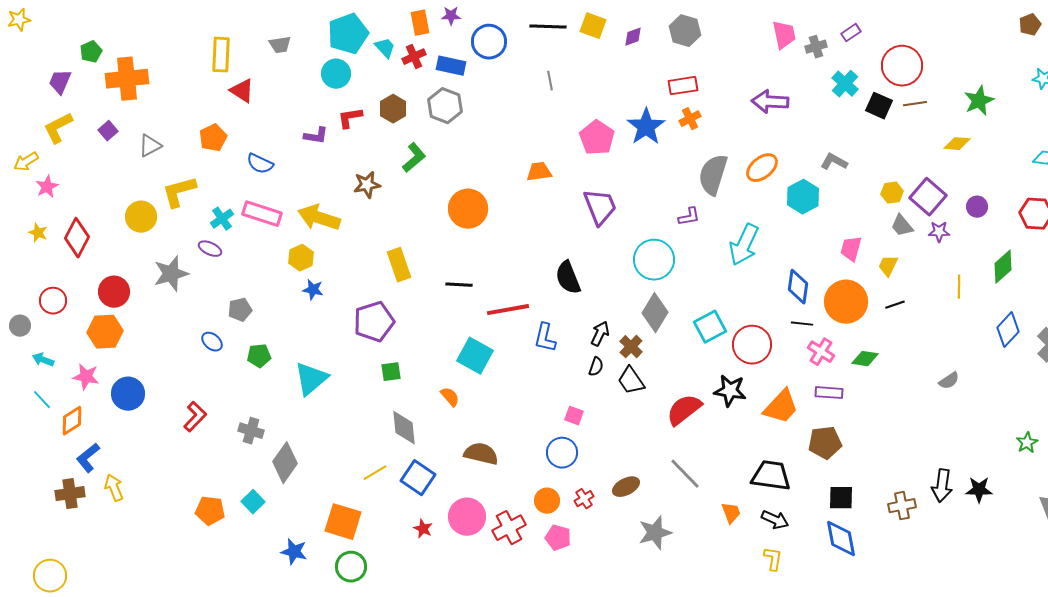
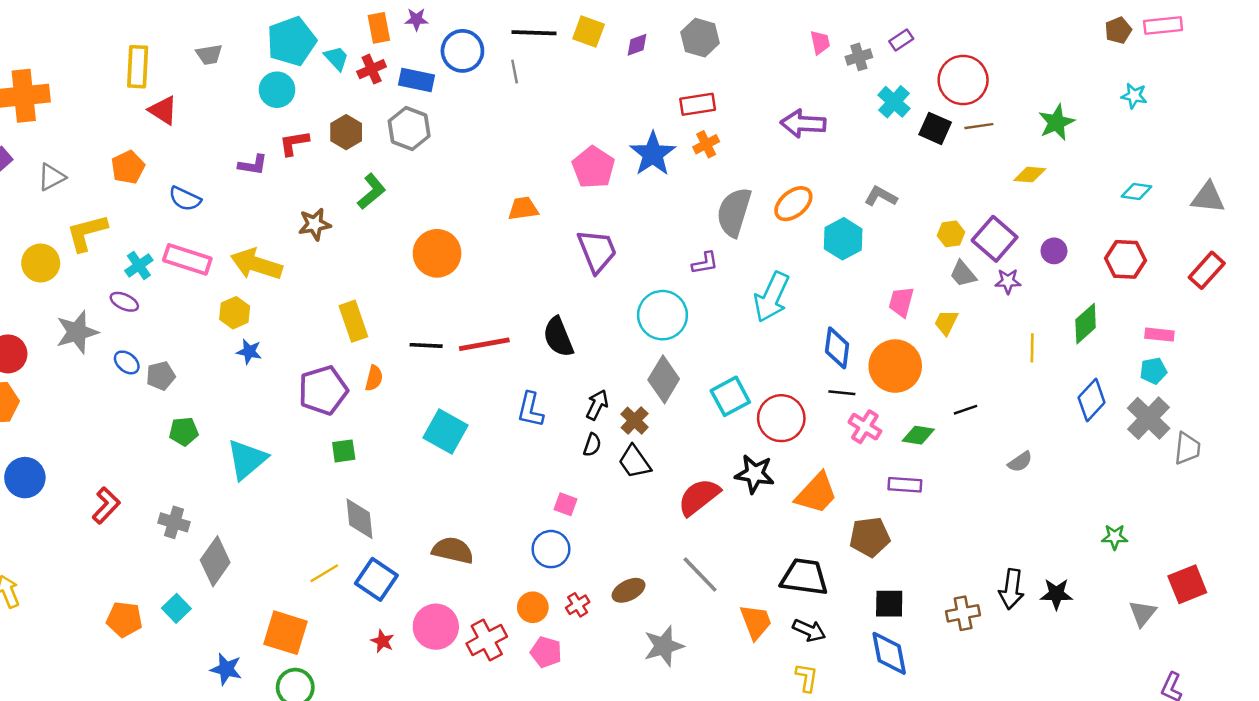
pink trapezoid: (784, 35) -> (820, 42), size x0.7
gray line: (550, 81) -> (515, 72), moved
black line: (895, 305) -> (966, 410), moved
red line: (508, 310) -> (484, 344), moved
blue ellipse: (212, 342) -> (127, 362), moved
purple rectangle: (829, 393) -> (905, 485), moved
orange semicircle: (450, 397) -> (374, 378), moved, turned 55
green star: (1027, 443) -> (1115, 537), turned 30
orange trapezoid: (731, 513) -> (756, 622), size x1.4

